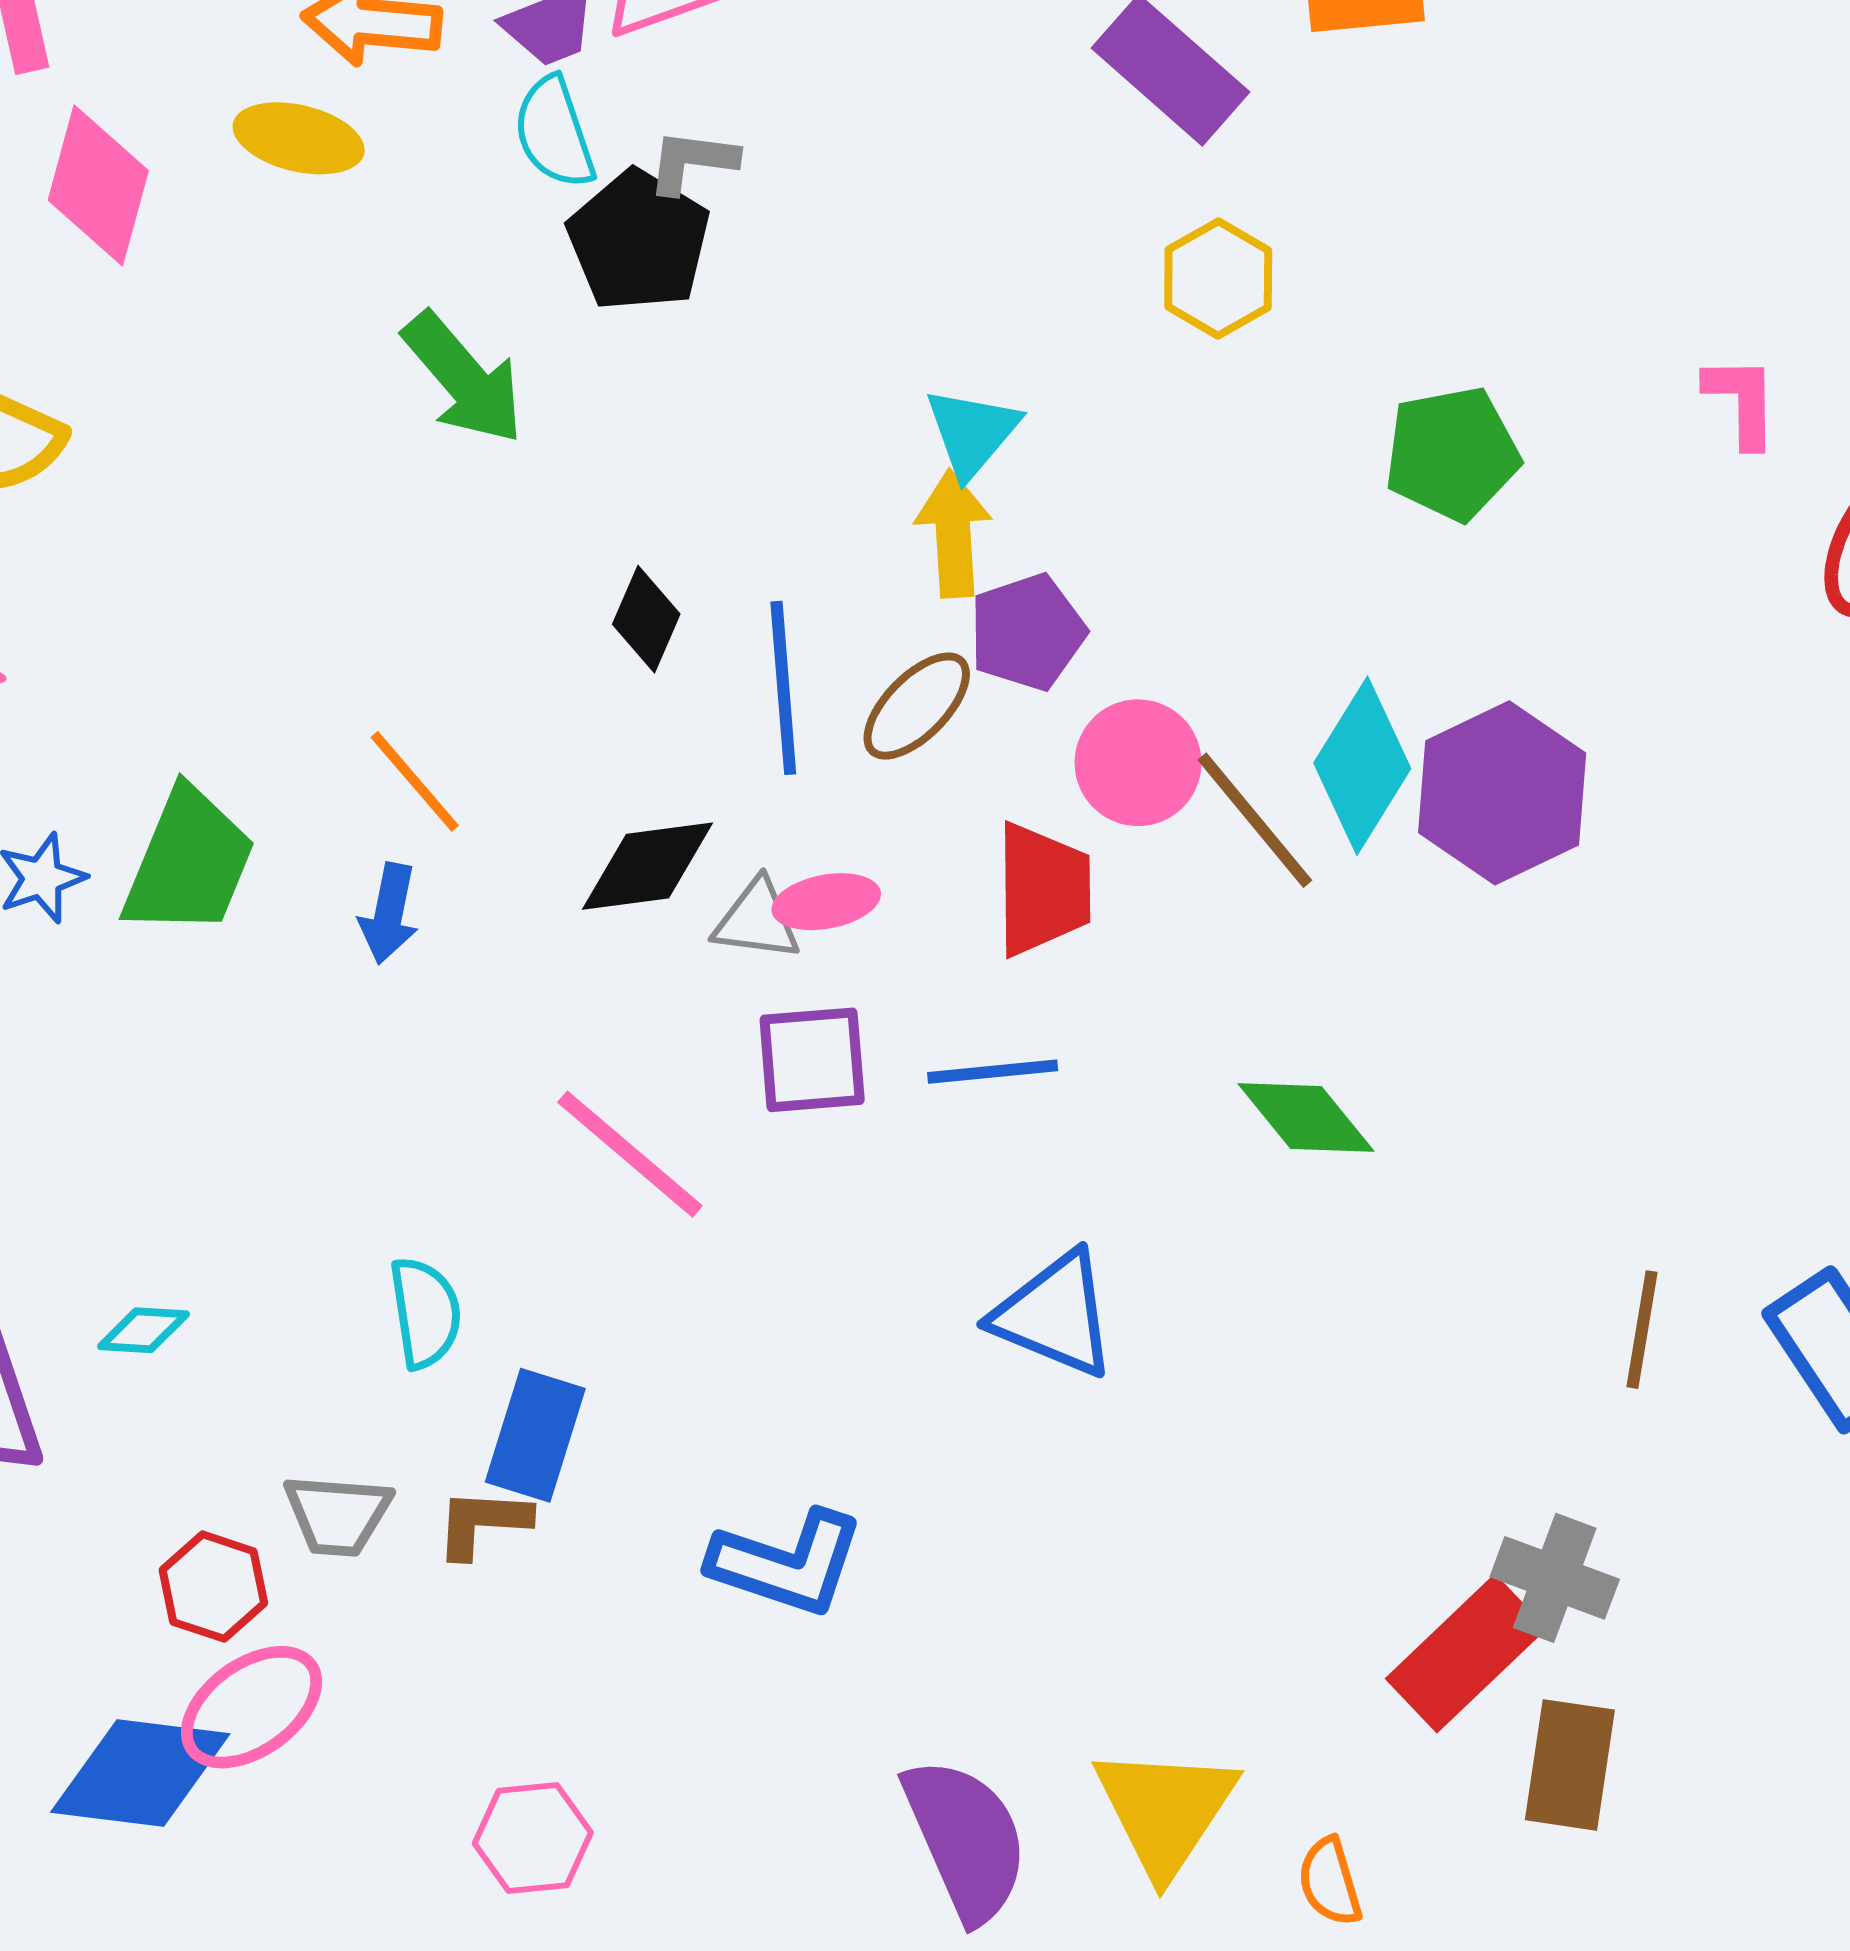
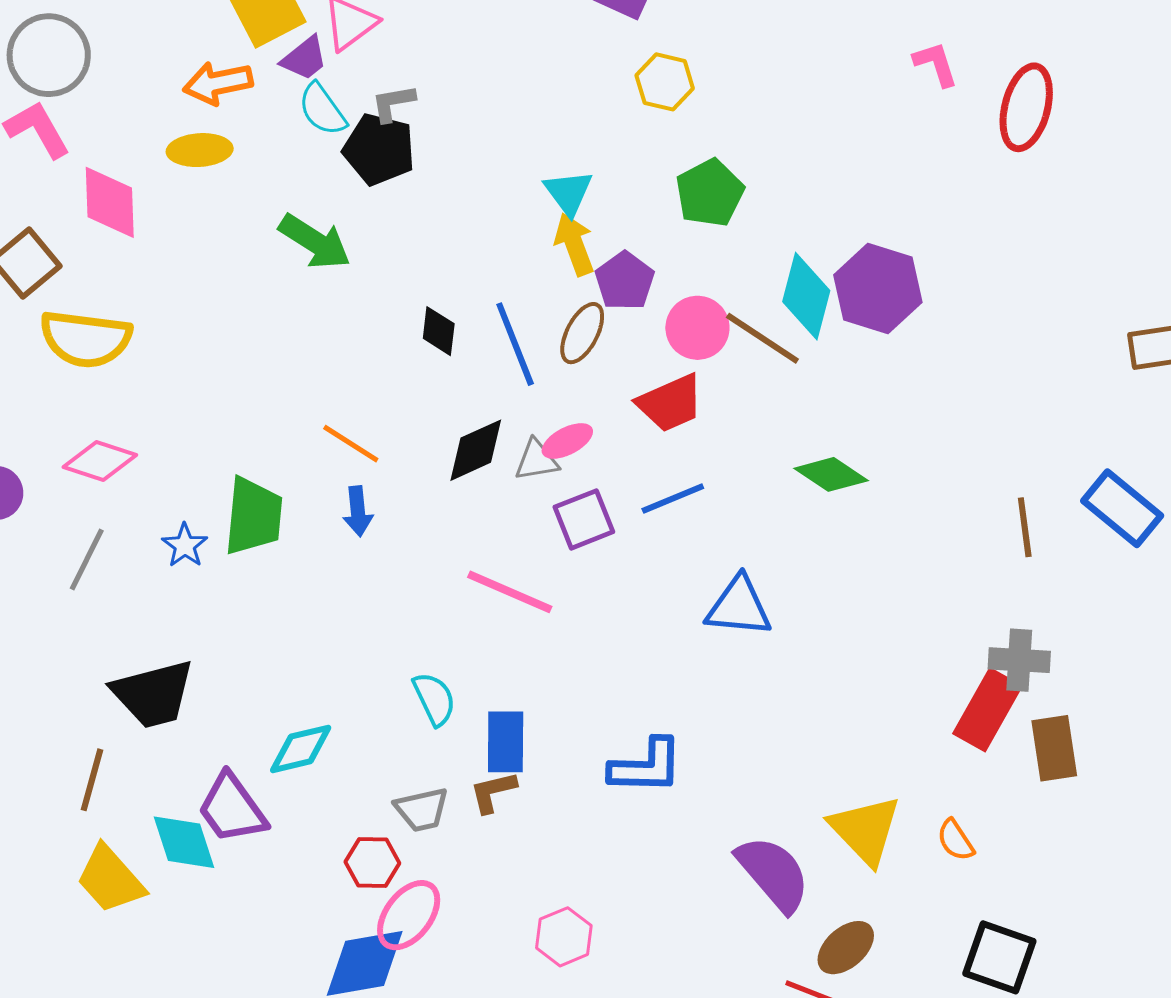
green pentagon: (1452, 454) -> (710, 193), moved
red trapezoid: (1043, 889) -> (670, 403), turned 84
cyan diamond: (143, 1330) -> (301, 749), size x1.5

